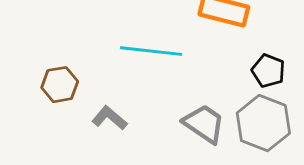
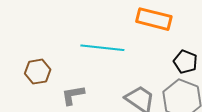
gray L-shape: (109, 118) -> (73, 95), turned -50

